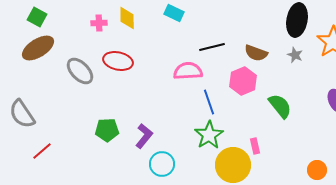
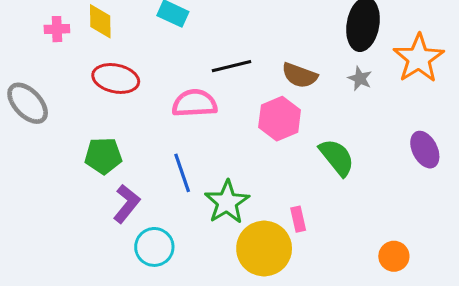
red ellipse: (118, 61) -> (116, 78), moved
blue line: (209, 102) -> (182, 173), moved
green pentagon: (107, 130) -> (103, 156), moved

